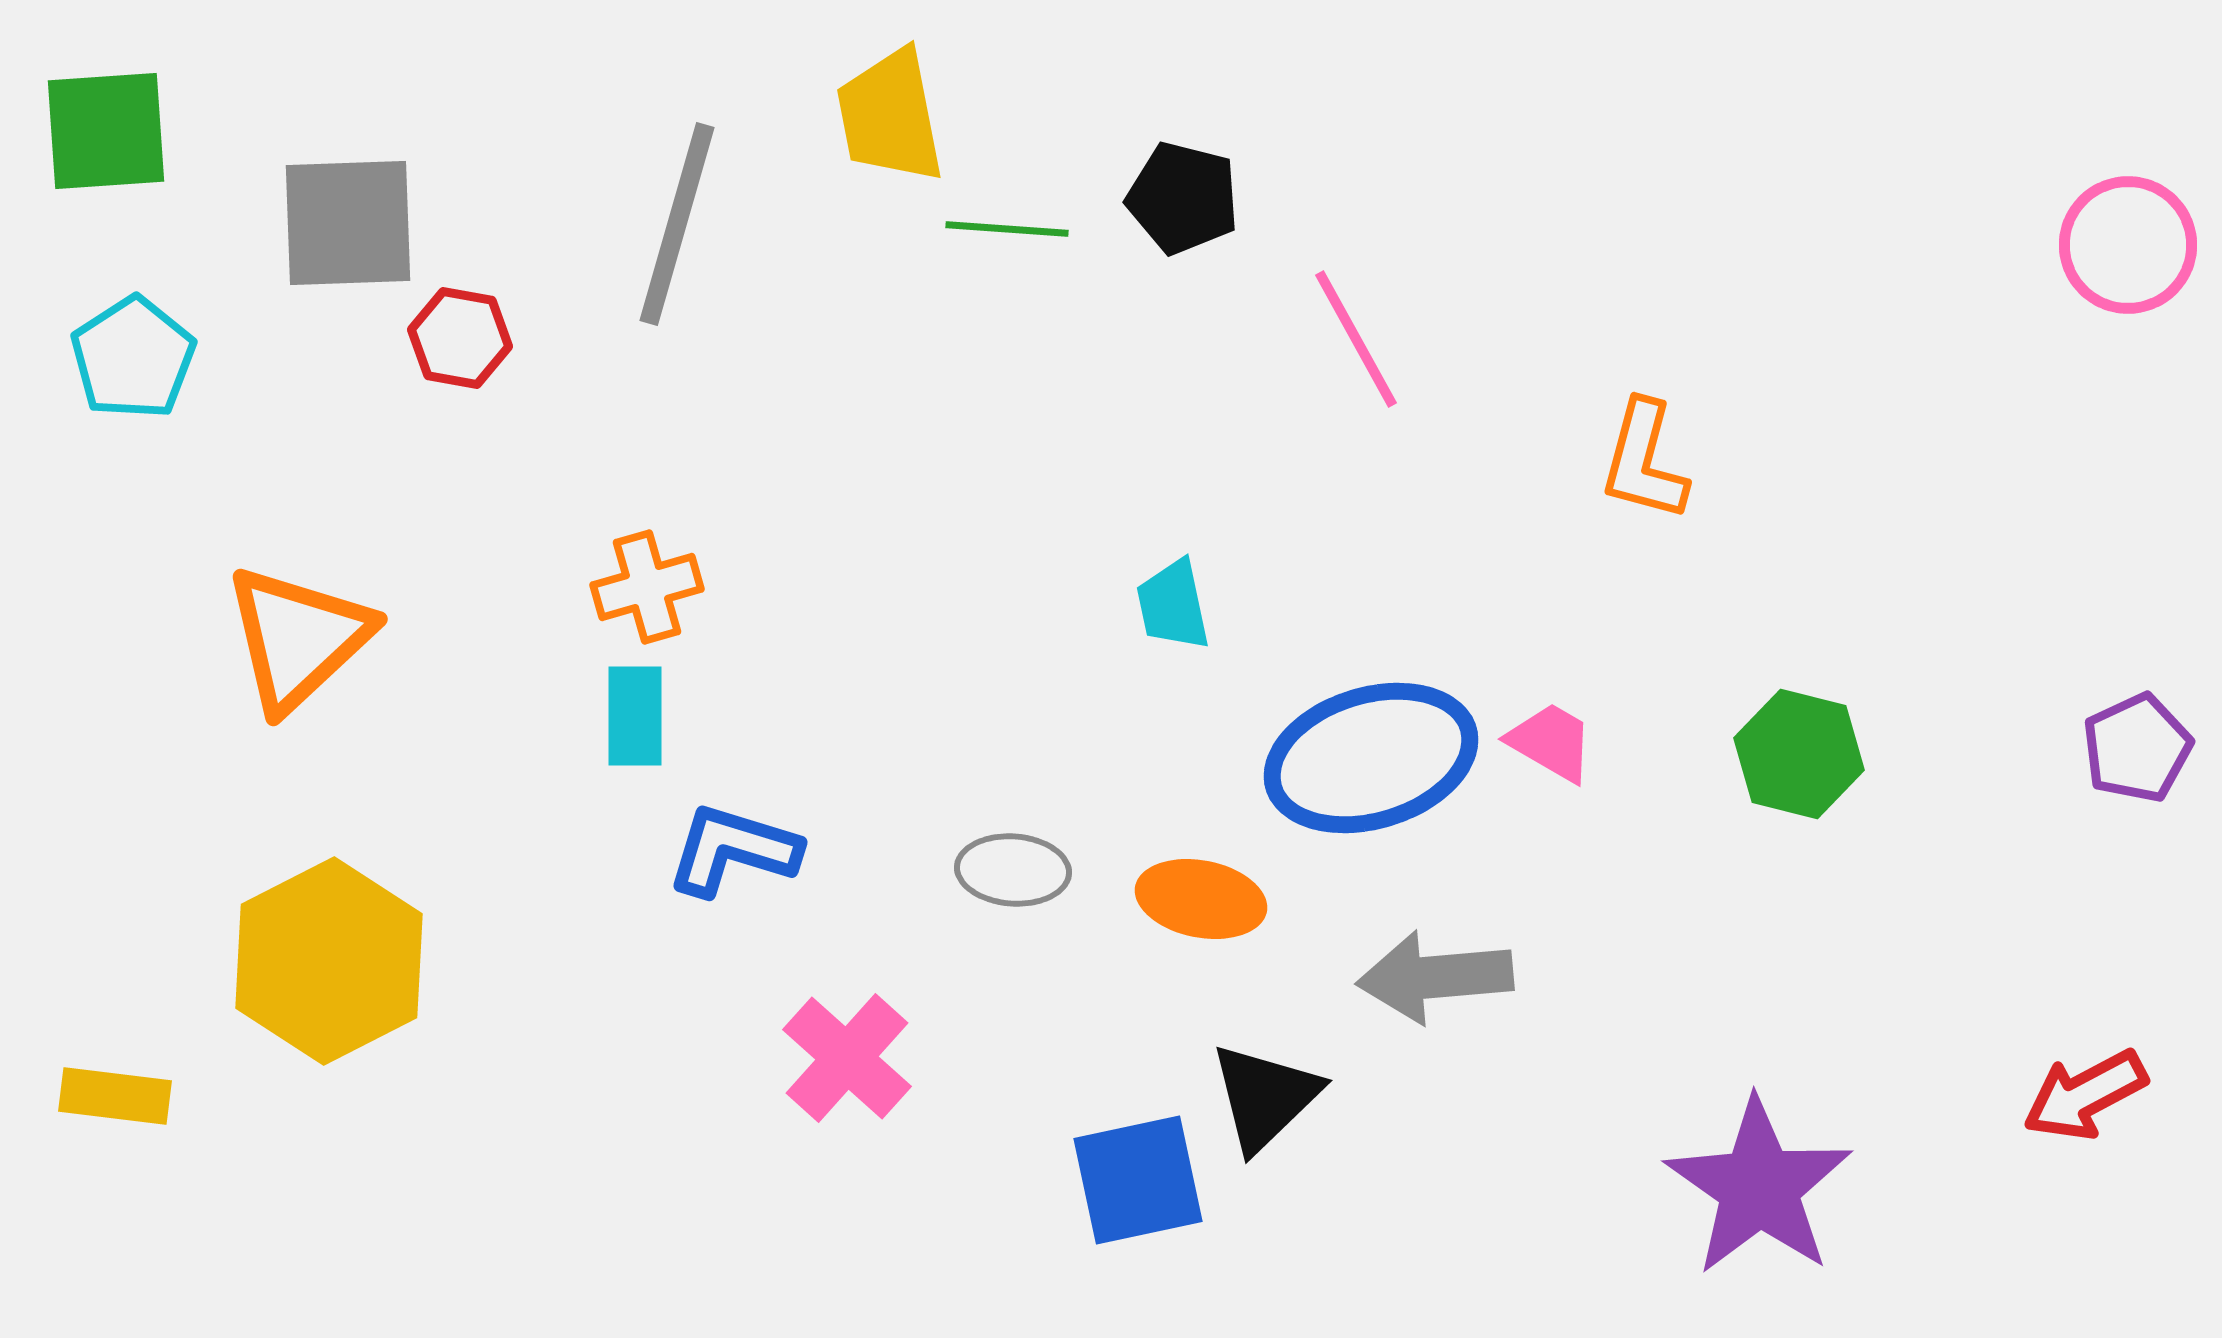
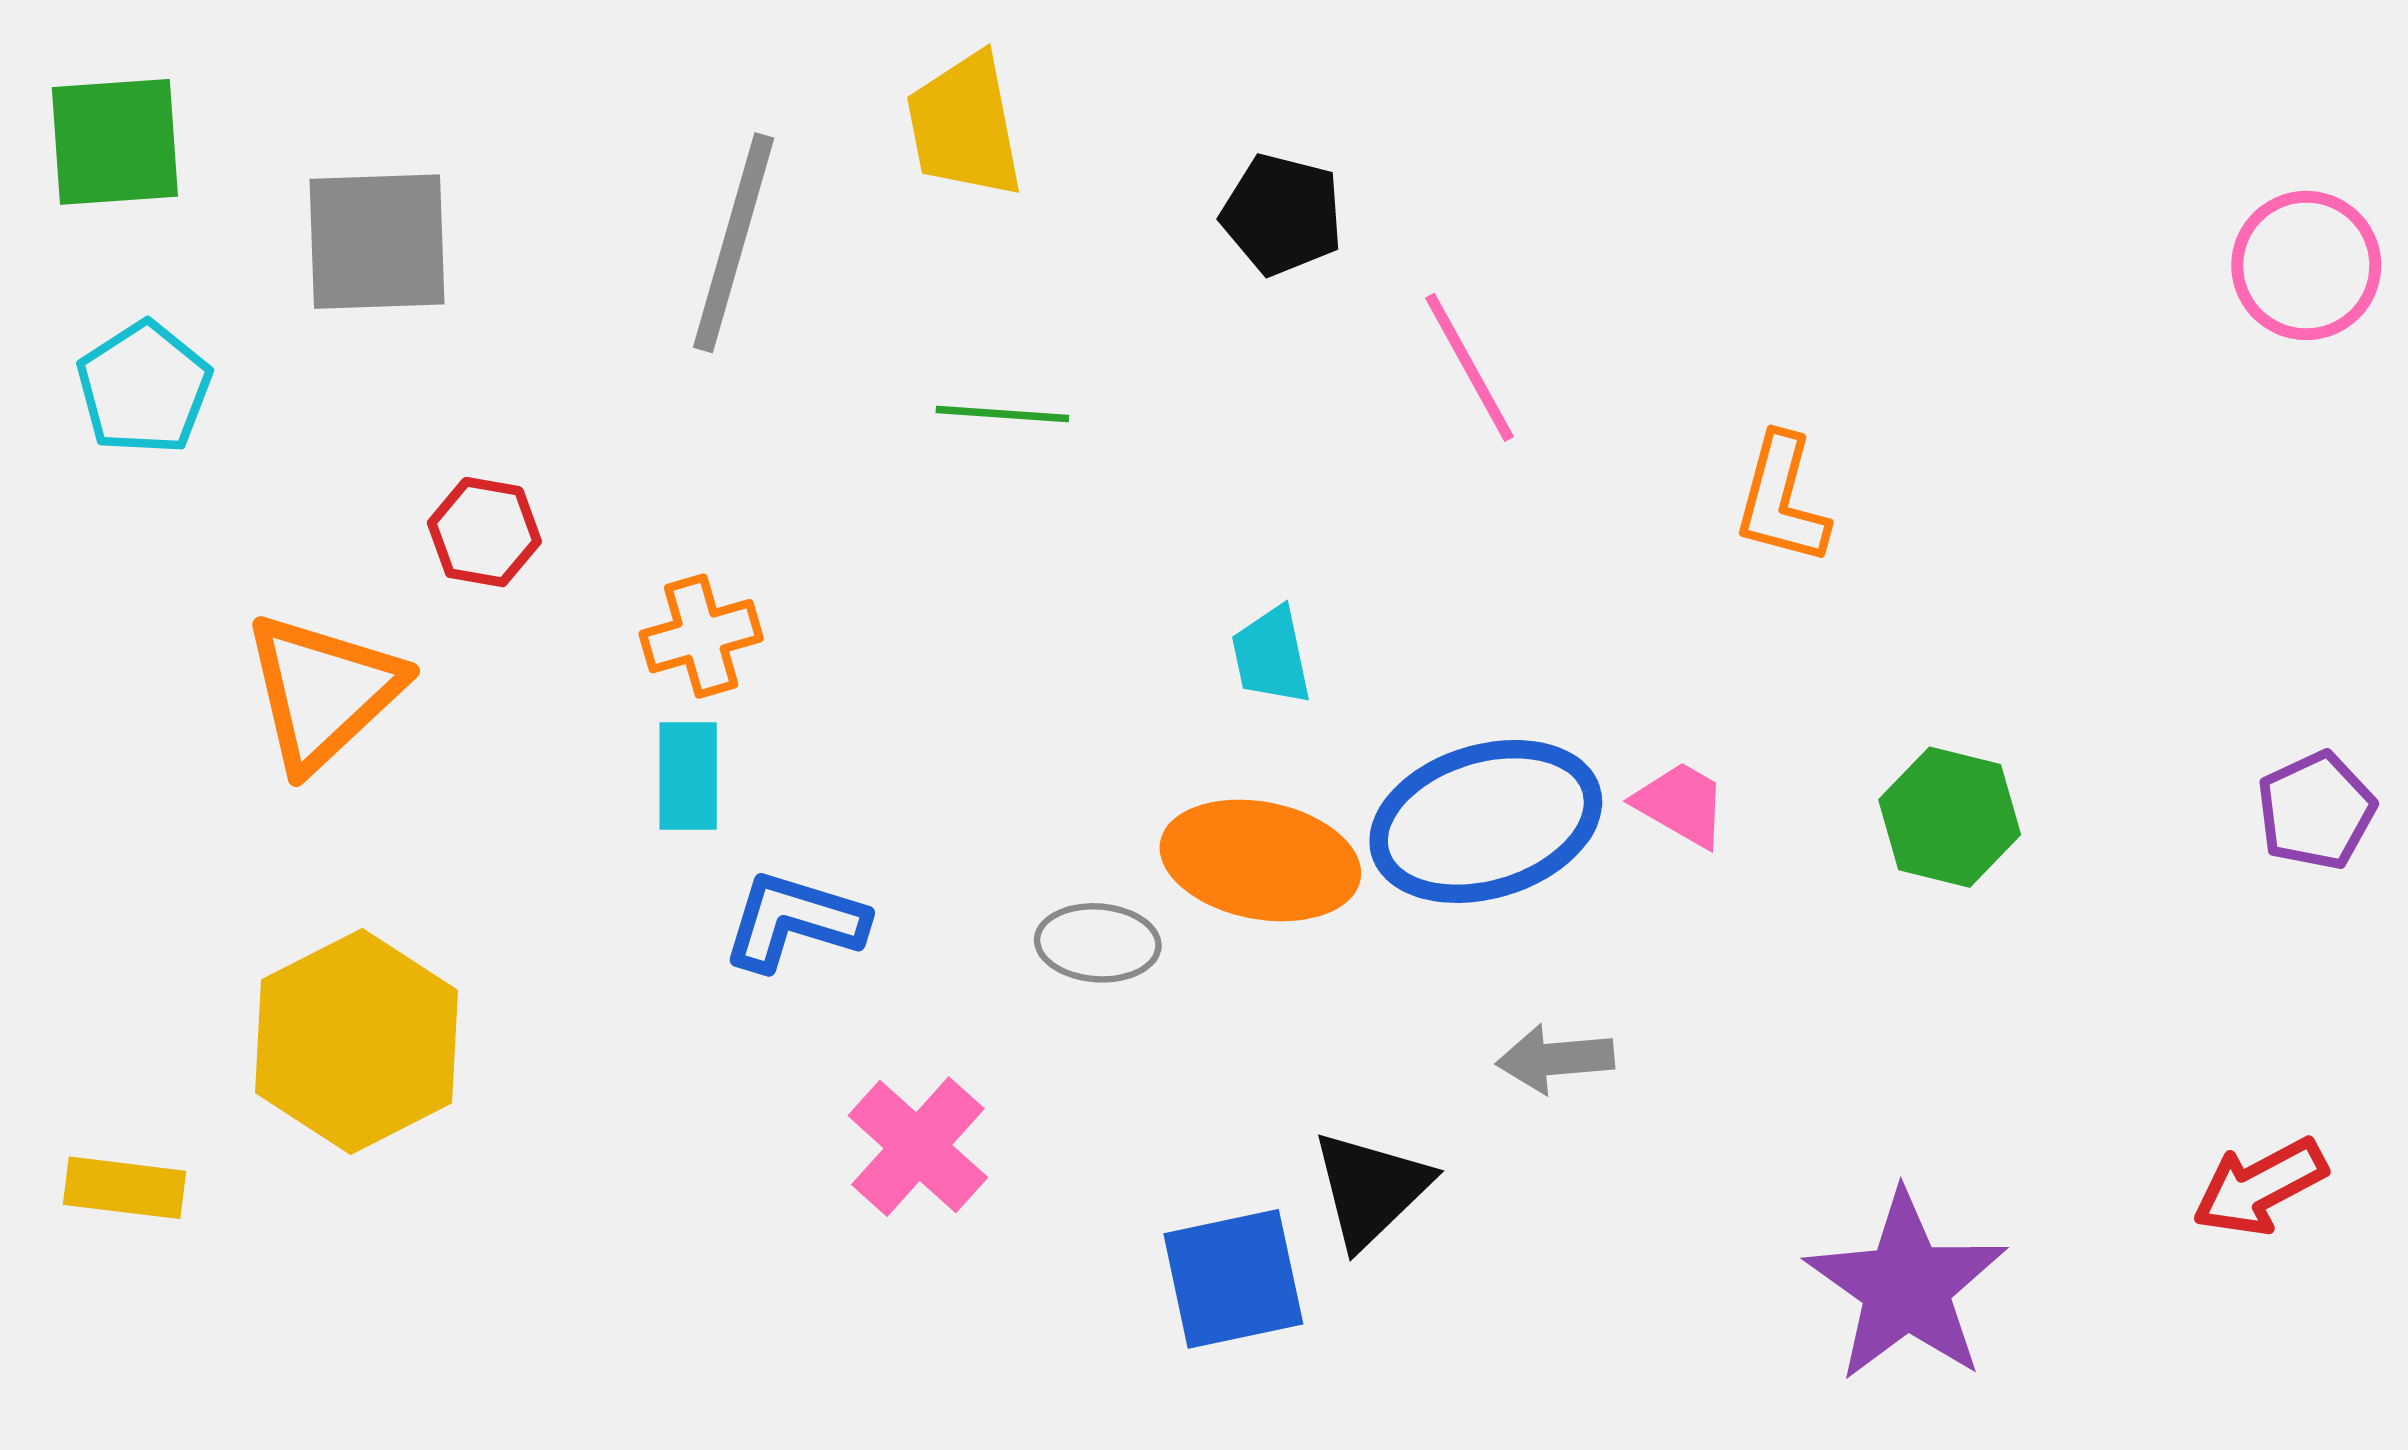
green line: (1007, 229) -> (1002, 414), moved
red hexagon: (460, 338) -> (484, 532), moved
orange ellipse: (1201, 899) -> (1260, 860), moved, size x1.4
gray arrow: (1435, 977) -> (1555, 1059), size x0.7

